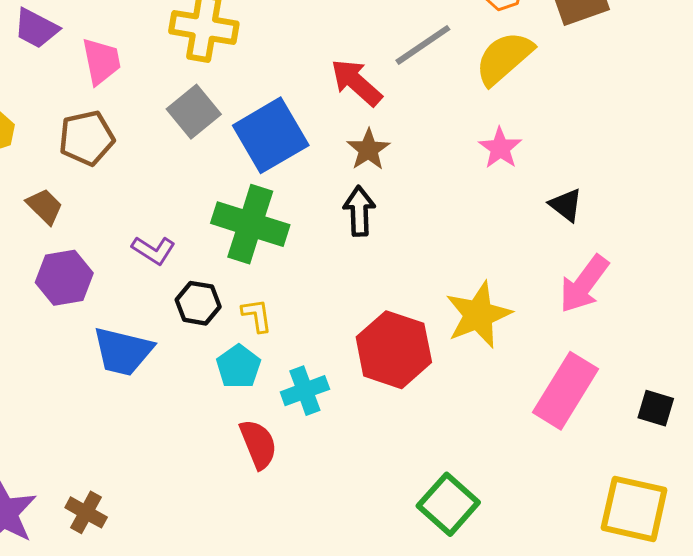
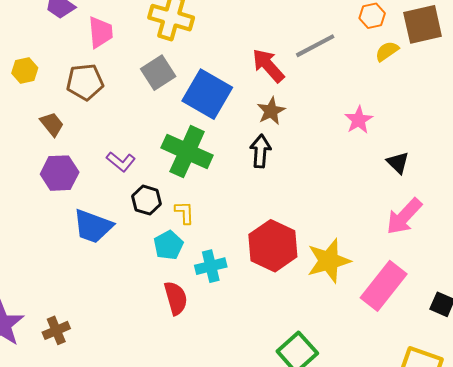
yellow semicircle: (504, 58) -> (387, 51), moved, size x0.6
blue square: (271, 135) -> (207, 94), turned -36
yellow star: (478, 315) -> (329, 261), moved
brown cross: (86, 512) -> (56, 330), turned 32

